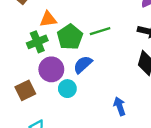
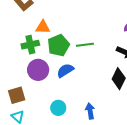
cyan circle: (67, 89) -> (58, 108), moved
brown square: (25, 90) -> (17, 95), moved

